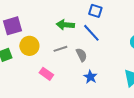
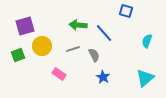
blue square: (95, 11) -> (126, 11), moved

